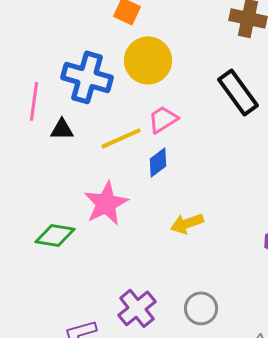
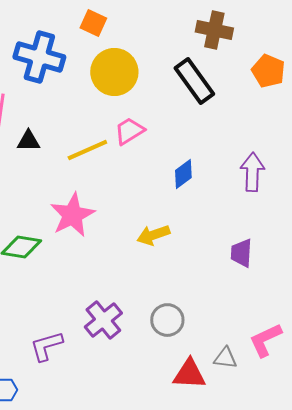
blue cross: (87, 77) -> (39, 57), moved
black rectangle: (238, 92) -> (194, 81), moved
blue diamond: (158, 162) -> (183, 174), moved

